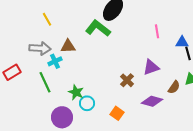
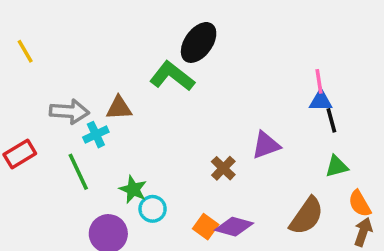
yellow line: (47, 19) -> (25, 51), moved
pink line: (157, 31) -> (319, 81), moved
brown semicircle: (174, 87) -> (307, 216), moved, size x1.6
purple diamond: (152, 101) -> (234, 227), moved

